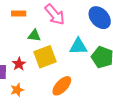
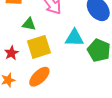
orange ellipse: (62, 86) -> (39, 77), moved

